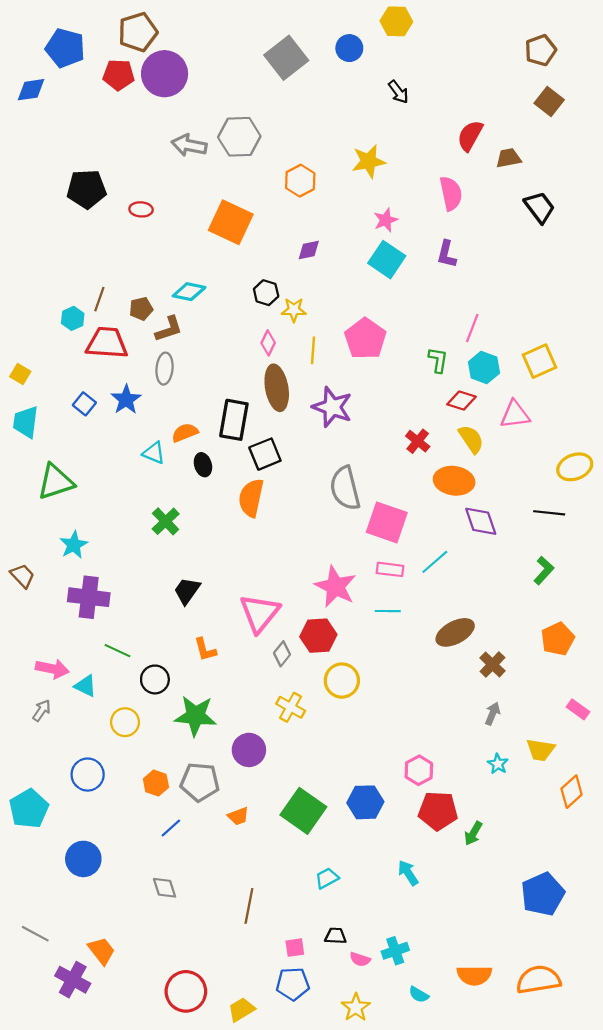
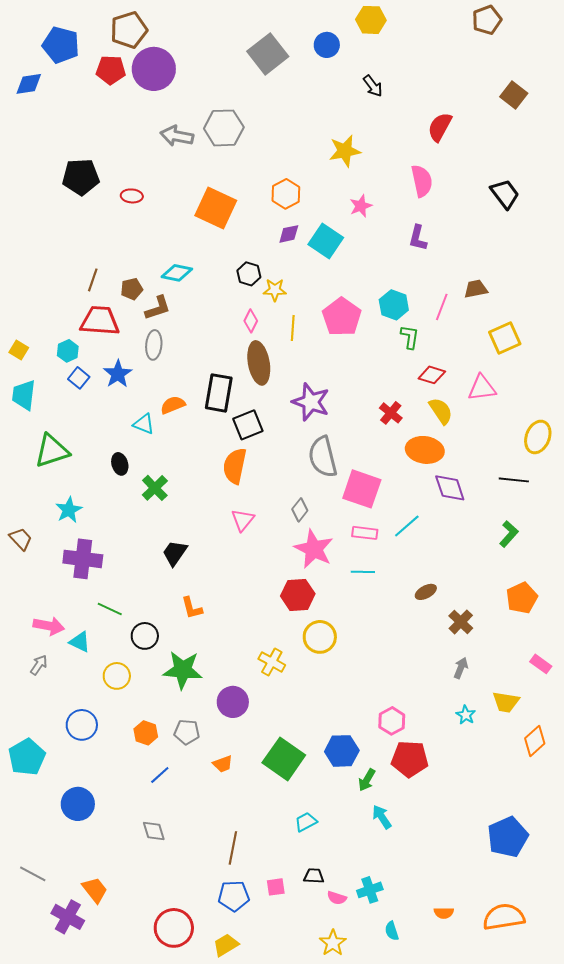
brown pentagon: (541, 50) -> (487, 20), moved
brown trapezoid: (509, 158) -> (476, 289), moved
orange hexagon: (300, 181) -> (286, 194), moved
cyan square: (387, 260) -> (326, 241), moved
cyan hexagon: (73, 318) -> (68, 351), moved
cyan hexagon: (484, 367) -> (394, 305), moved
purple star: (332, 407) -> (311, 402), moved
black ellipse: (203, 465) -> (120, 464), moved
yellow ellipse: (575, 467) -> (538, 437), turned -48
pink triangle: (260, 613) -> (243, 520), moved, size x0.6
brown ellipse: (455, 632) -> (426, 592), size x0.6
gray diamond: (282, 654) -> (300, 510), moved
gray pentagon: (200, 782) -> (187, 732), size x0.7
green arrow: (473, 833) -> (367, 780), moved
orange semicircle: (474, 975) -> (444, 913), size x0.6
blue pentagon: (293, 984) -> (234, 896), moved
cyan semicircle: (419, 995) -> (392, 931), turned 42

